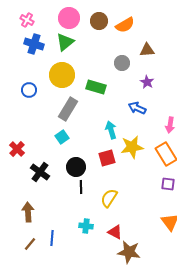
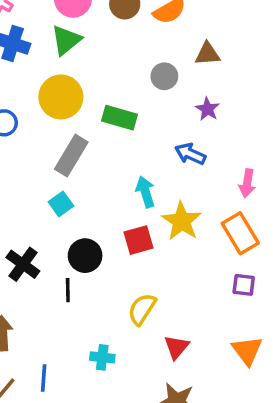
yellow star: (132, 147) -> (182, 221), turned -30
black line: (81, 187) -> (68, 290), moved
red triangle: (115, 232) -> (176, 347), moved, turned 42

